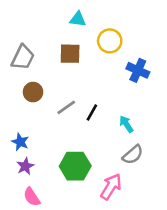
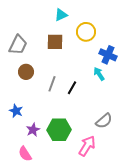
cyan triangle: (78, 19) -> (61, 15), turned -32
gray line: (66, 107) -> (52, 84), turned -35
cyan arrow: (126, 124) -> (99, 74), moved
purple star: (25, 166) -> (33, 130), moved

